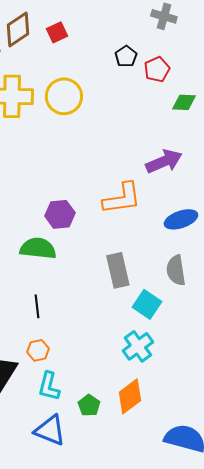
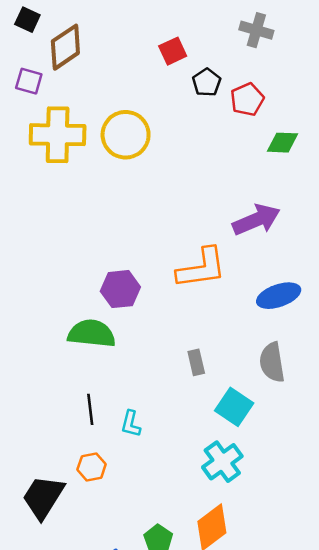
red square: (57, 32) -> (173, 51), moved
gray rectangle: (118, 270) -> (196, 362), size x0.6
cyan L-shape: (49, 386) -> (131, 424), moved, size x0.7

